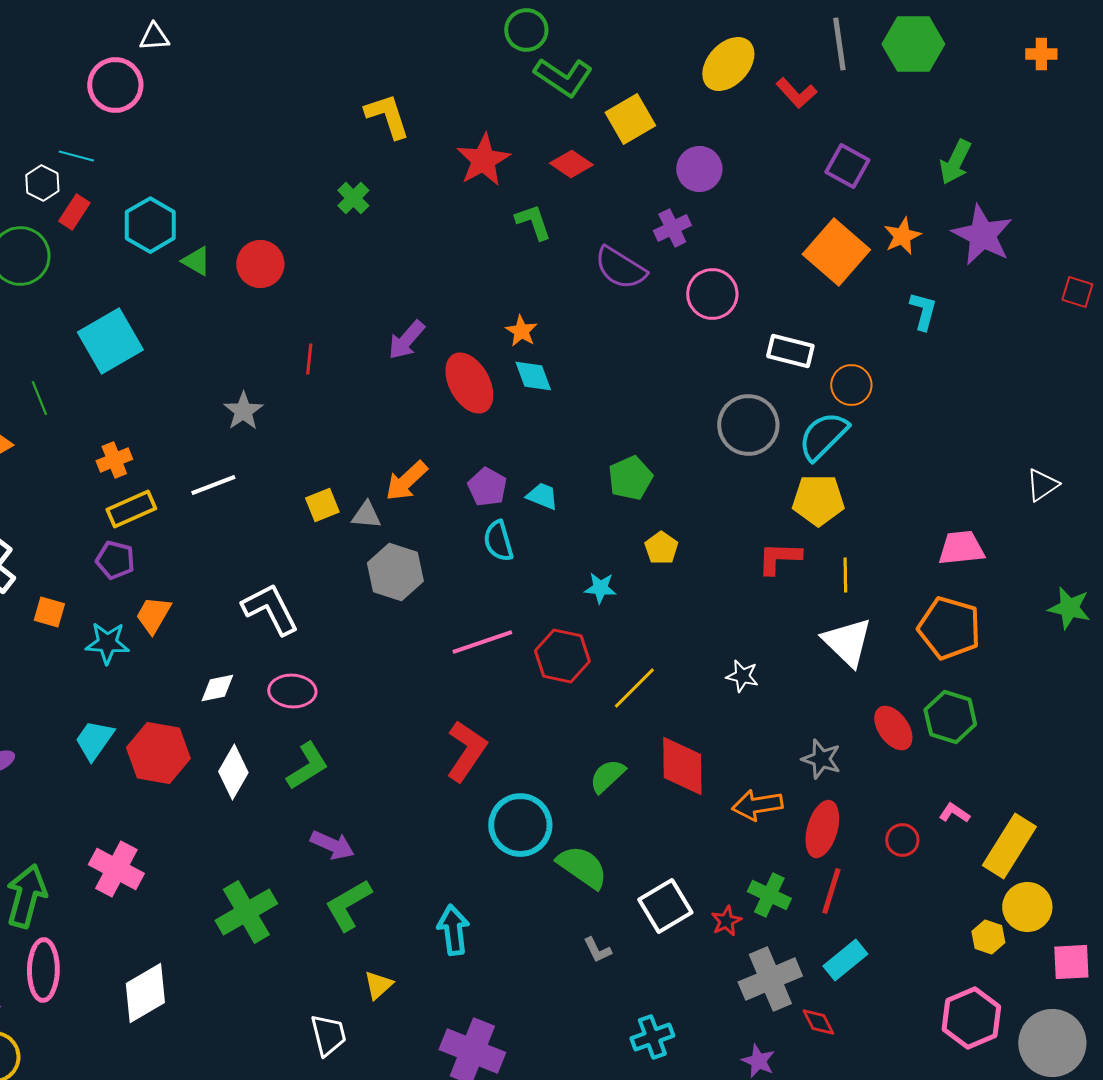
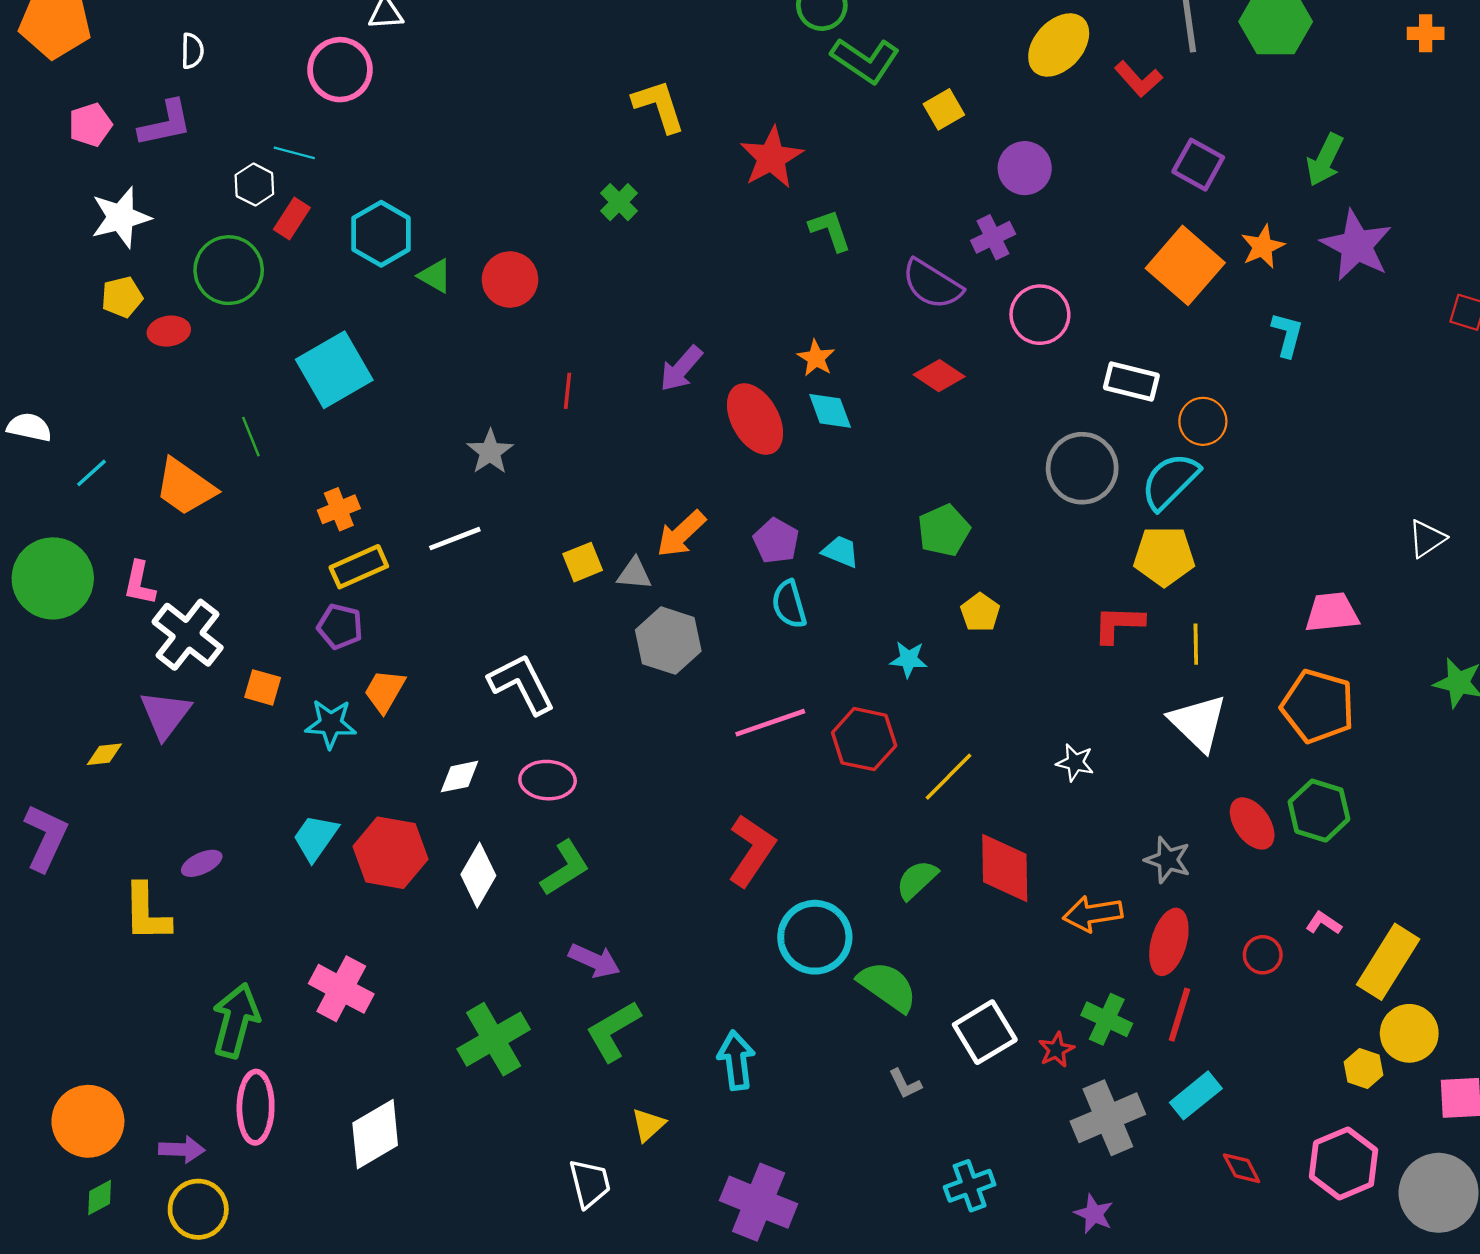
yellow square: (630, 119) -> (944, 109), size x0.7
red diamond: (571, 164) -> (939, 376), moved
red diamond: (818, 1022) -> (1242, 1168), moved

